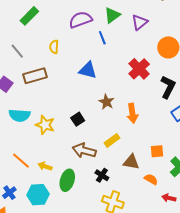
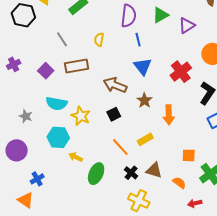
purple semicircle: (80, 20) -> (128, 16), turned 110
blue line: (102, 38) -> (138, 40), moved
blue triangle: (88, 70) -> (143, 67), moved, turned 30
brown arrow: (84, 151) -> (115, 85), moved
orange line: (21, 161) -> (120, 147), moved
brown triangle: (131, 162) -> (154, 170), moved
cyan hexagon: (38, 195) -> (58, 137), moved
red arrow: (169, 198) -> (195, 203), turned -32

